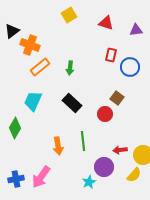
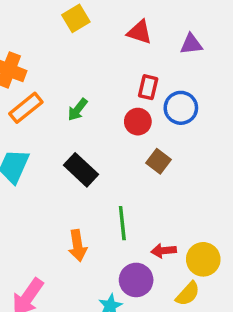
green arrow: (70, 68) -> (78, 110), turned 32
red circle: (105, 114) -> (138, 122), moved
green line: (83, 141) -> (122, 223), moved
orange arrow: (58, 146) -> (78, 246), moved

